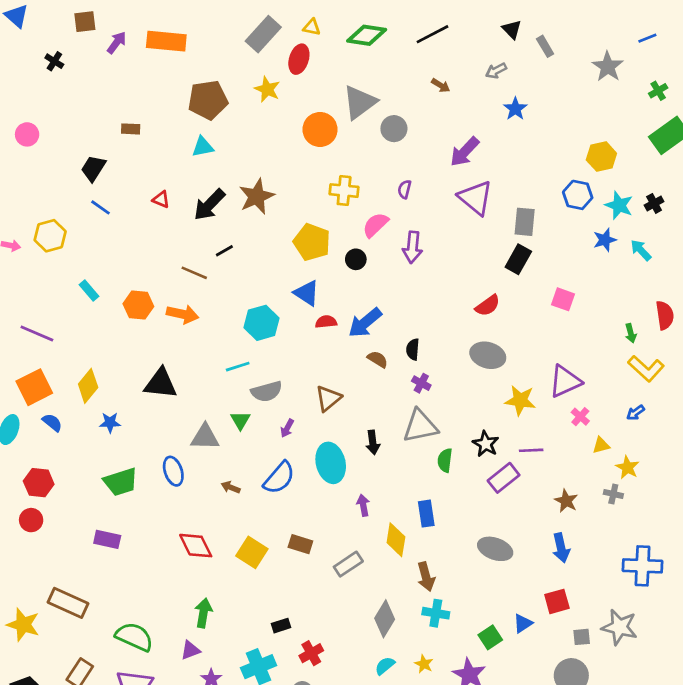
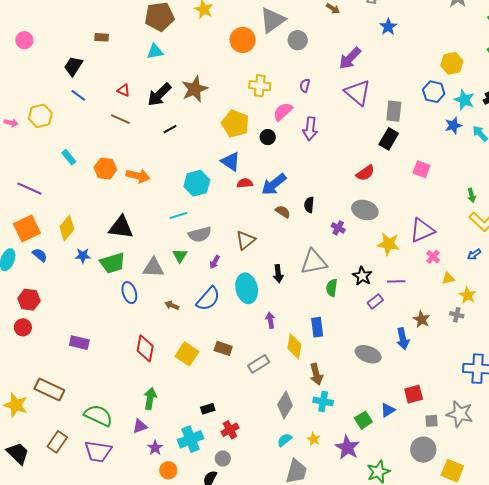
brown line: (194, 273) -> (120, 119), moved
purple cross: (421, 383) -> (338, 228), moved
purple rectangle: (504, 478) -> (375, 301), size x0.7
green trapezoid: (121, 482) -> (113, 263), moved
red diamond: (196, 546) -> (145, 348), turned 36
blue arrow: (561, 548) -> (403, 339), moved

